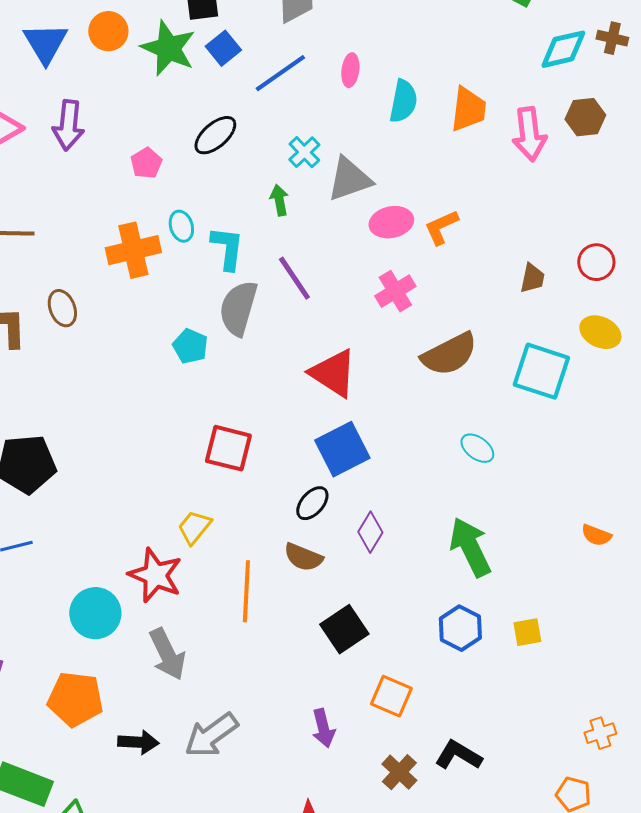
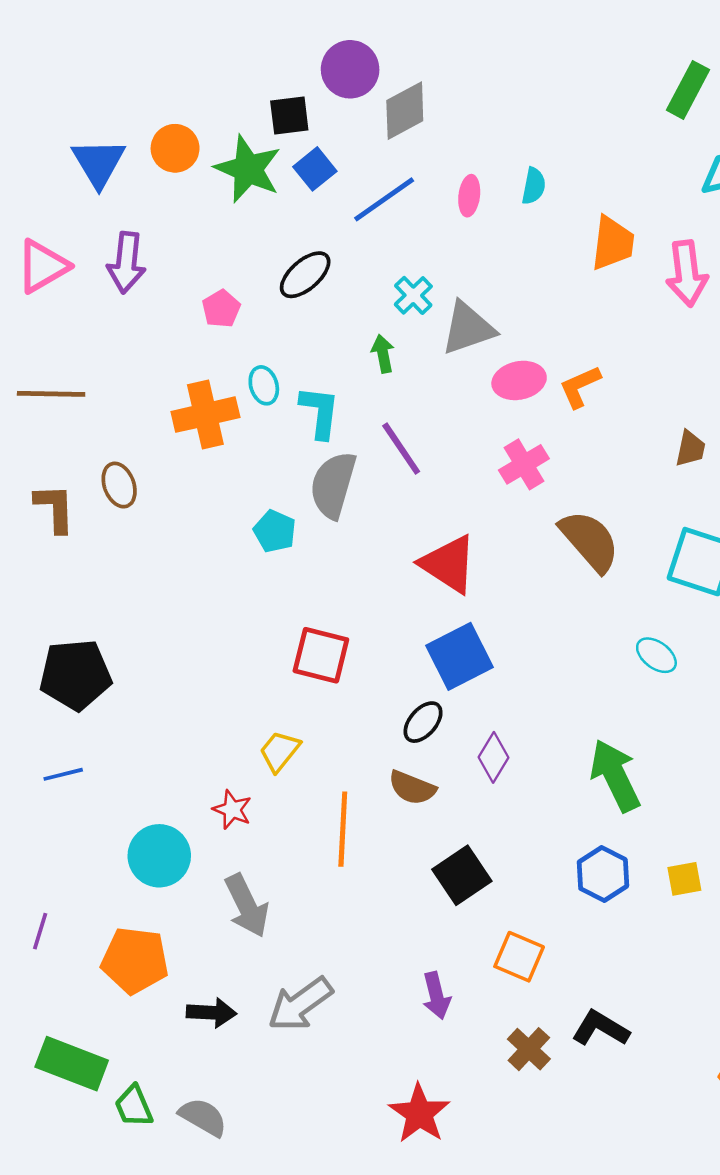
cyan semicircle: (403, 101) -> (534, 186), moved, size x0.7
brown semicircle: (449, 354) -> (590, 541), turned -104
cyan ellipse: (477, 448) -> (656, 655), moved
red star: (155, 575) -> (232, 810), size x0.6

